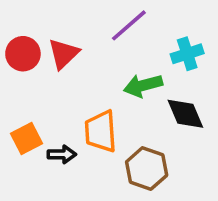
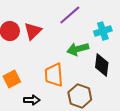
black diamond: (185, 114) -> (102, 65), turned 30
black arrow: (62, 154) -> (32, 100), moved

